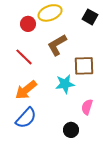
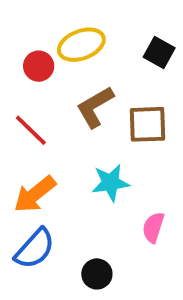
brown square: (84, 66) -> (147, 124), moved
black circle: (71, 130) -> (97, 274), moved

